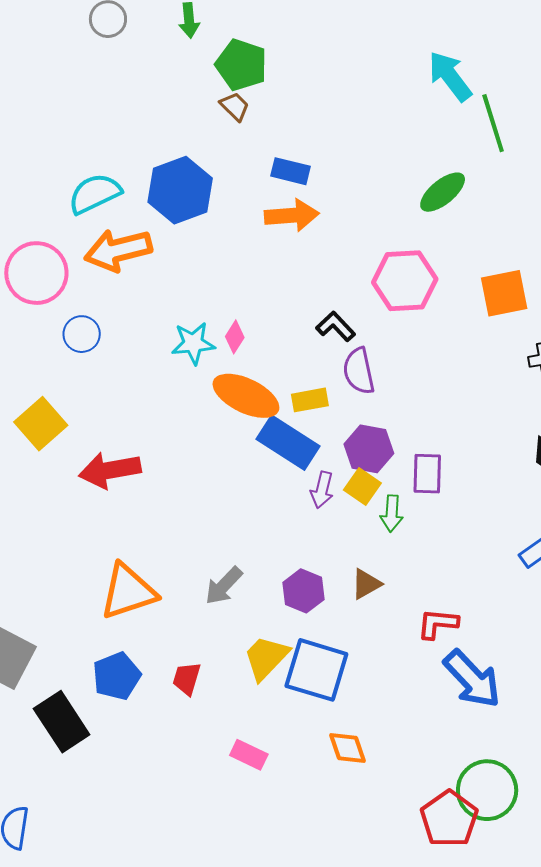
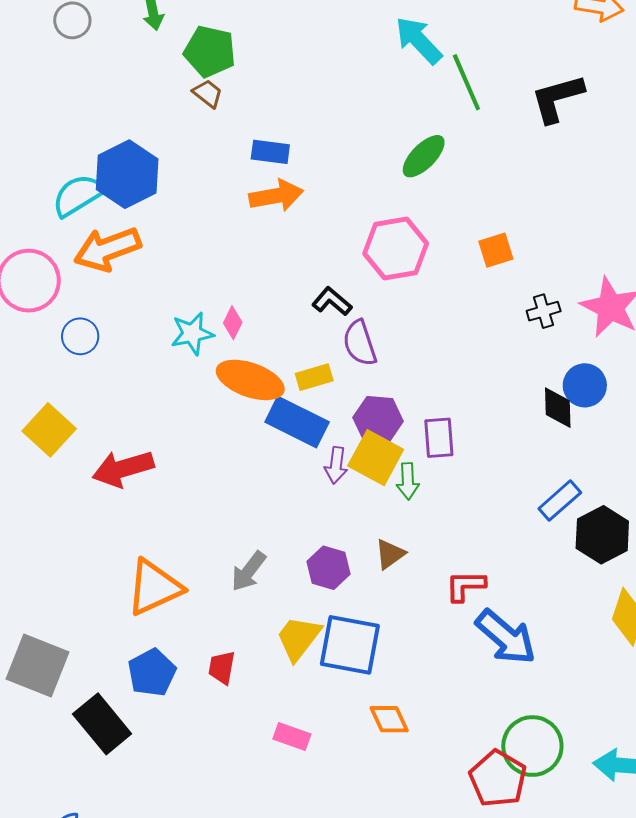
blue hexagon: (180, 190) -> (127, 174), moved
orange square: (504, 293) -> (496, 250), size x0.7
yellow square: (362, 486) -> (376, 458), size x1.5

